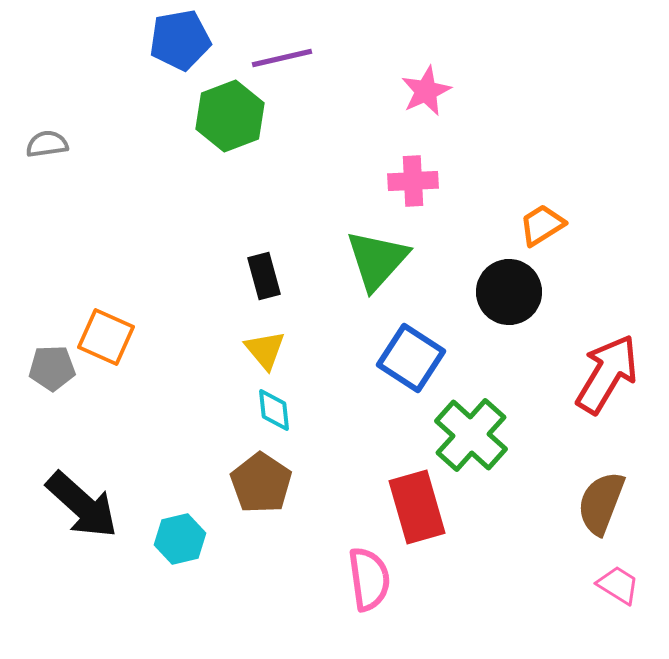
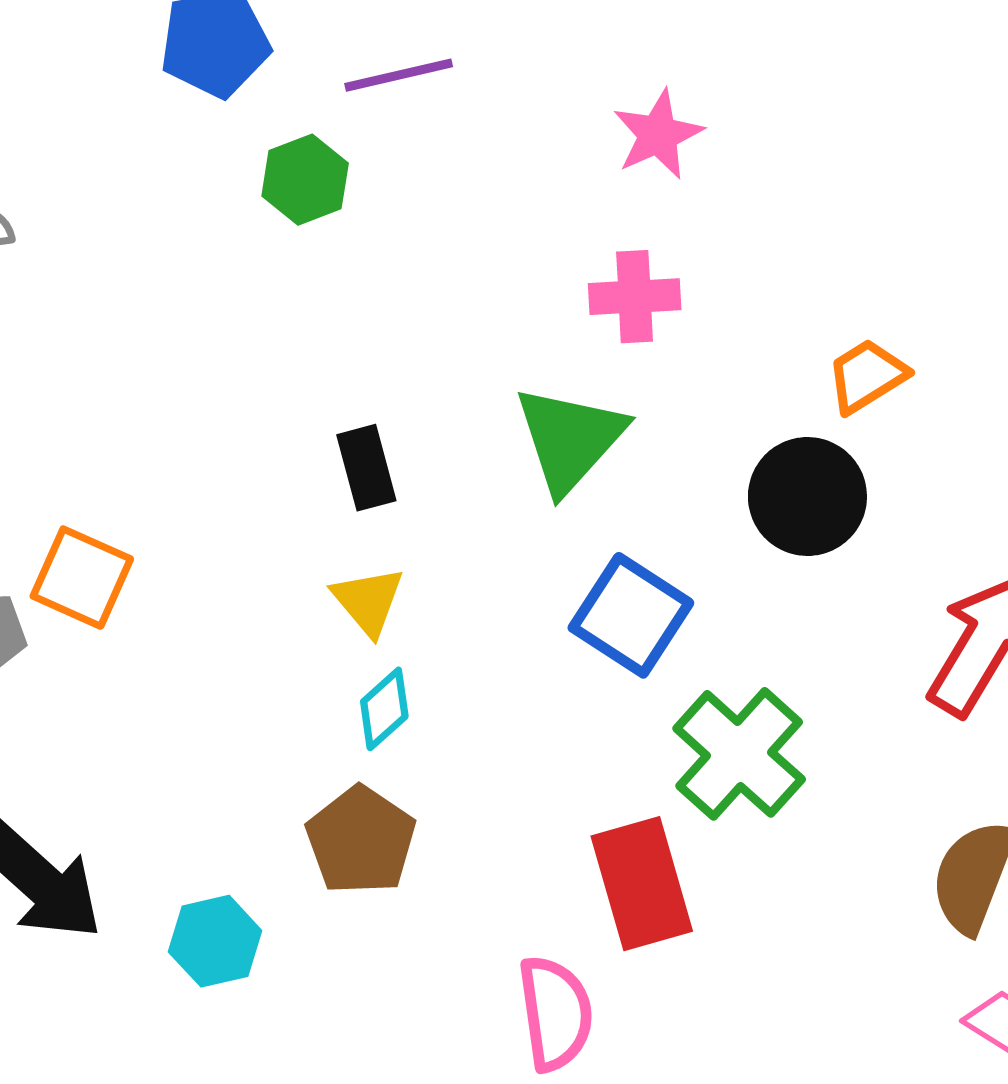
green hexagon: (230, 116) -> (305, 180), size x0.7
cyan diamond: (274, 410) -> (384, 709), turned 54

